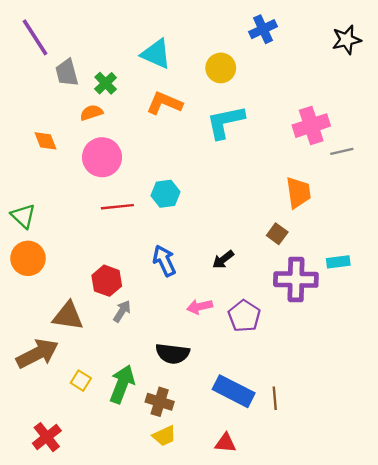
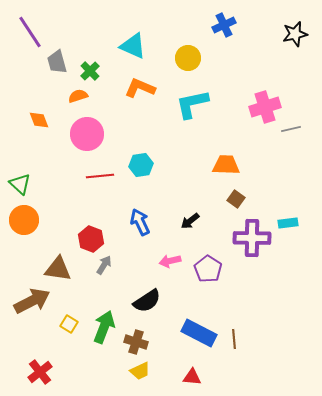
orange trapezoid: (298, 193) -> (226, 165), moved, turned -80
black semicircle: (173, 354) -> (147, 301), turned -40

